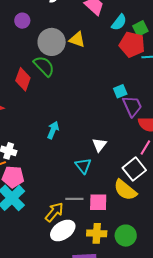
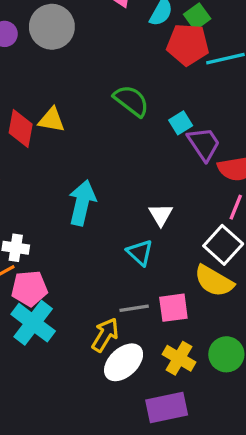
yellow triangle: (77, 40) -> (52, 120), moved
gray circle: (52, 42) -> (52, 27), moved
green semicircle: (44, 66) -> (131, 101), moved
cyan arrow: (53, 130) -> (82, 203), size x1.5
yellow cross: (97, 233) -> (179, 358), turned 36

